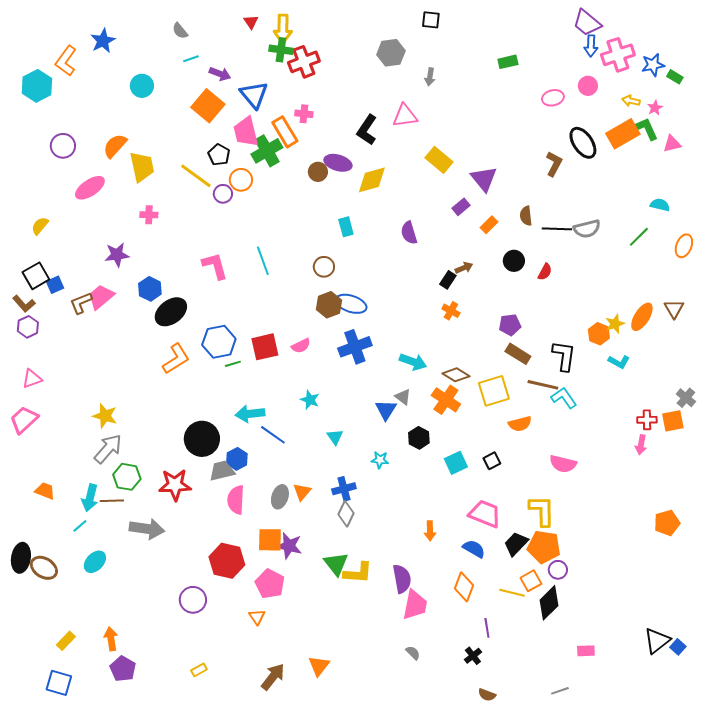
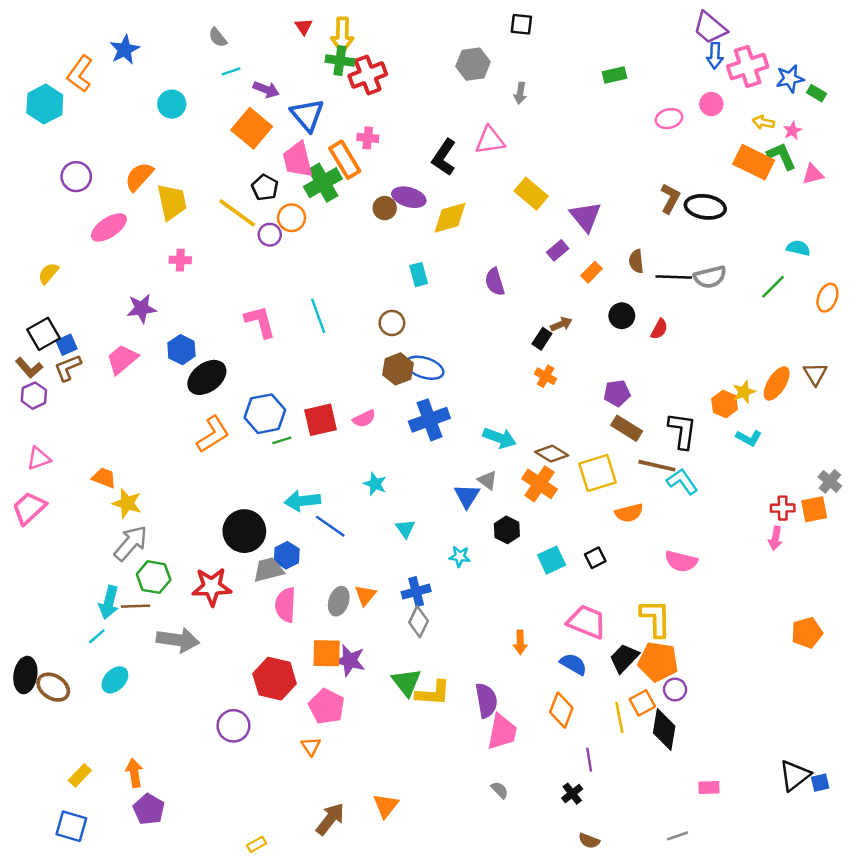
orange rectangle: (623, 134) -> (754, 162), turned 56
black ellipse: (583, 143) -> (705, 207), moved, turned -48
brown L-shape: (81, 303) -> (68, 368), moved
orange trapezoid: (45, 491) -> (104, 478), moved
yellow line: (512, 593) -> (619, 717), turned 65
black diamond: (549, 603) -> (664, 729), turned -36
blue square: (678, 647) -> (820, 783), turned 35
yellow rectangle: (199, 670) -> (256, 844), moved

